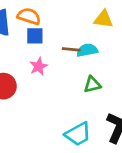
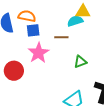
cyan semicircle: (87, 50) -> (75, 21), moved
pink star: (39, 66) -> (38, 53), size x1.5

